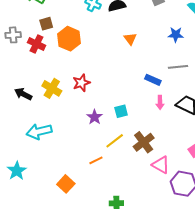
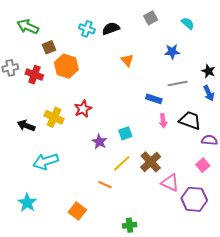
brown square: (46, 24) -> (49, 47), moved
orange line: (96, 160) -> (105, 185), turned 56

